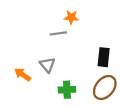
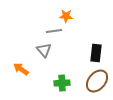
gray triangle: (47, 65) -> (44, 50), moved

